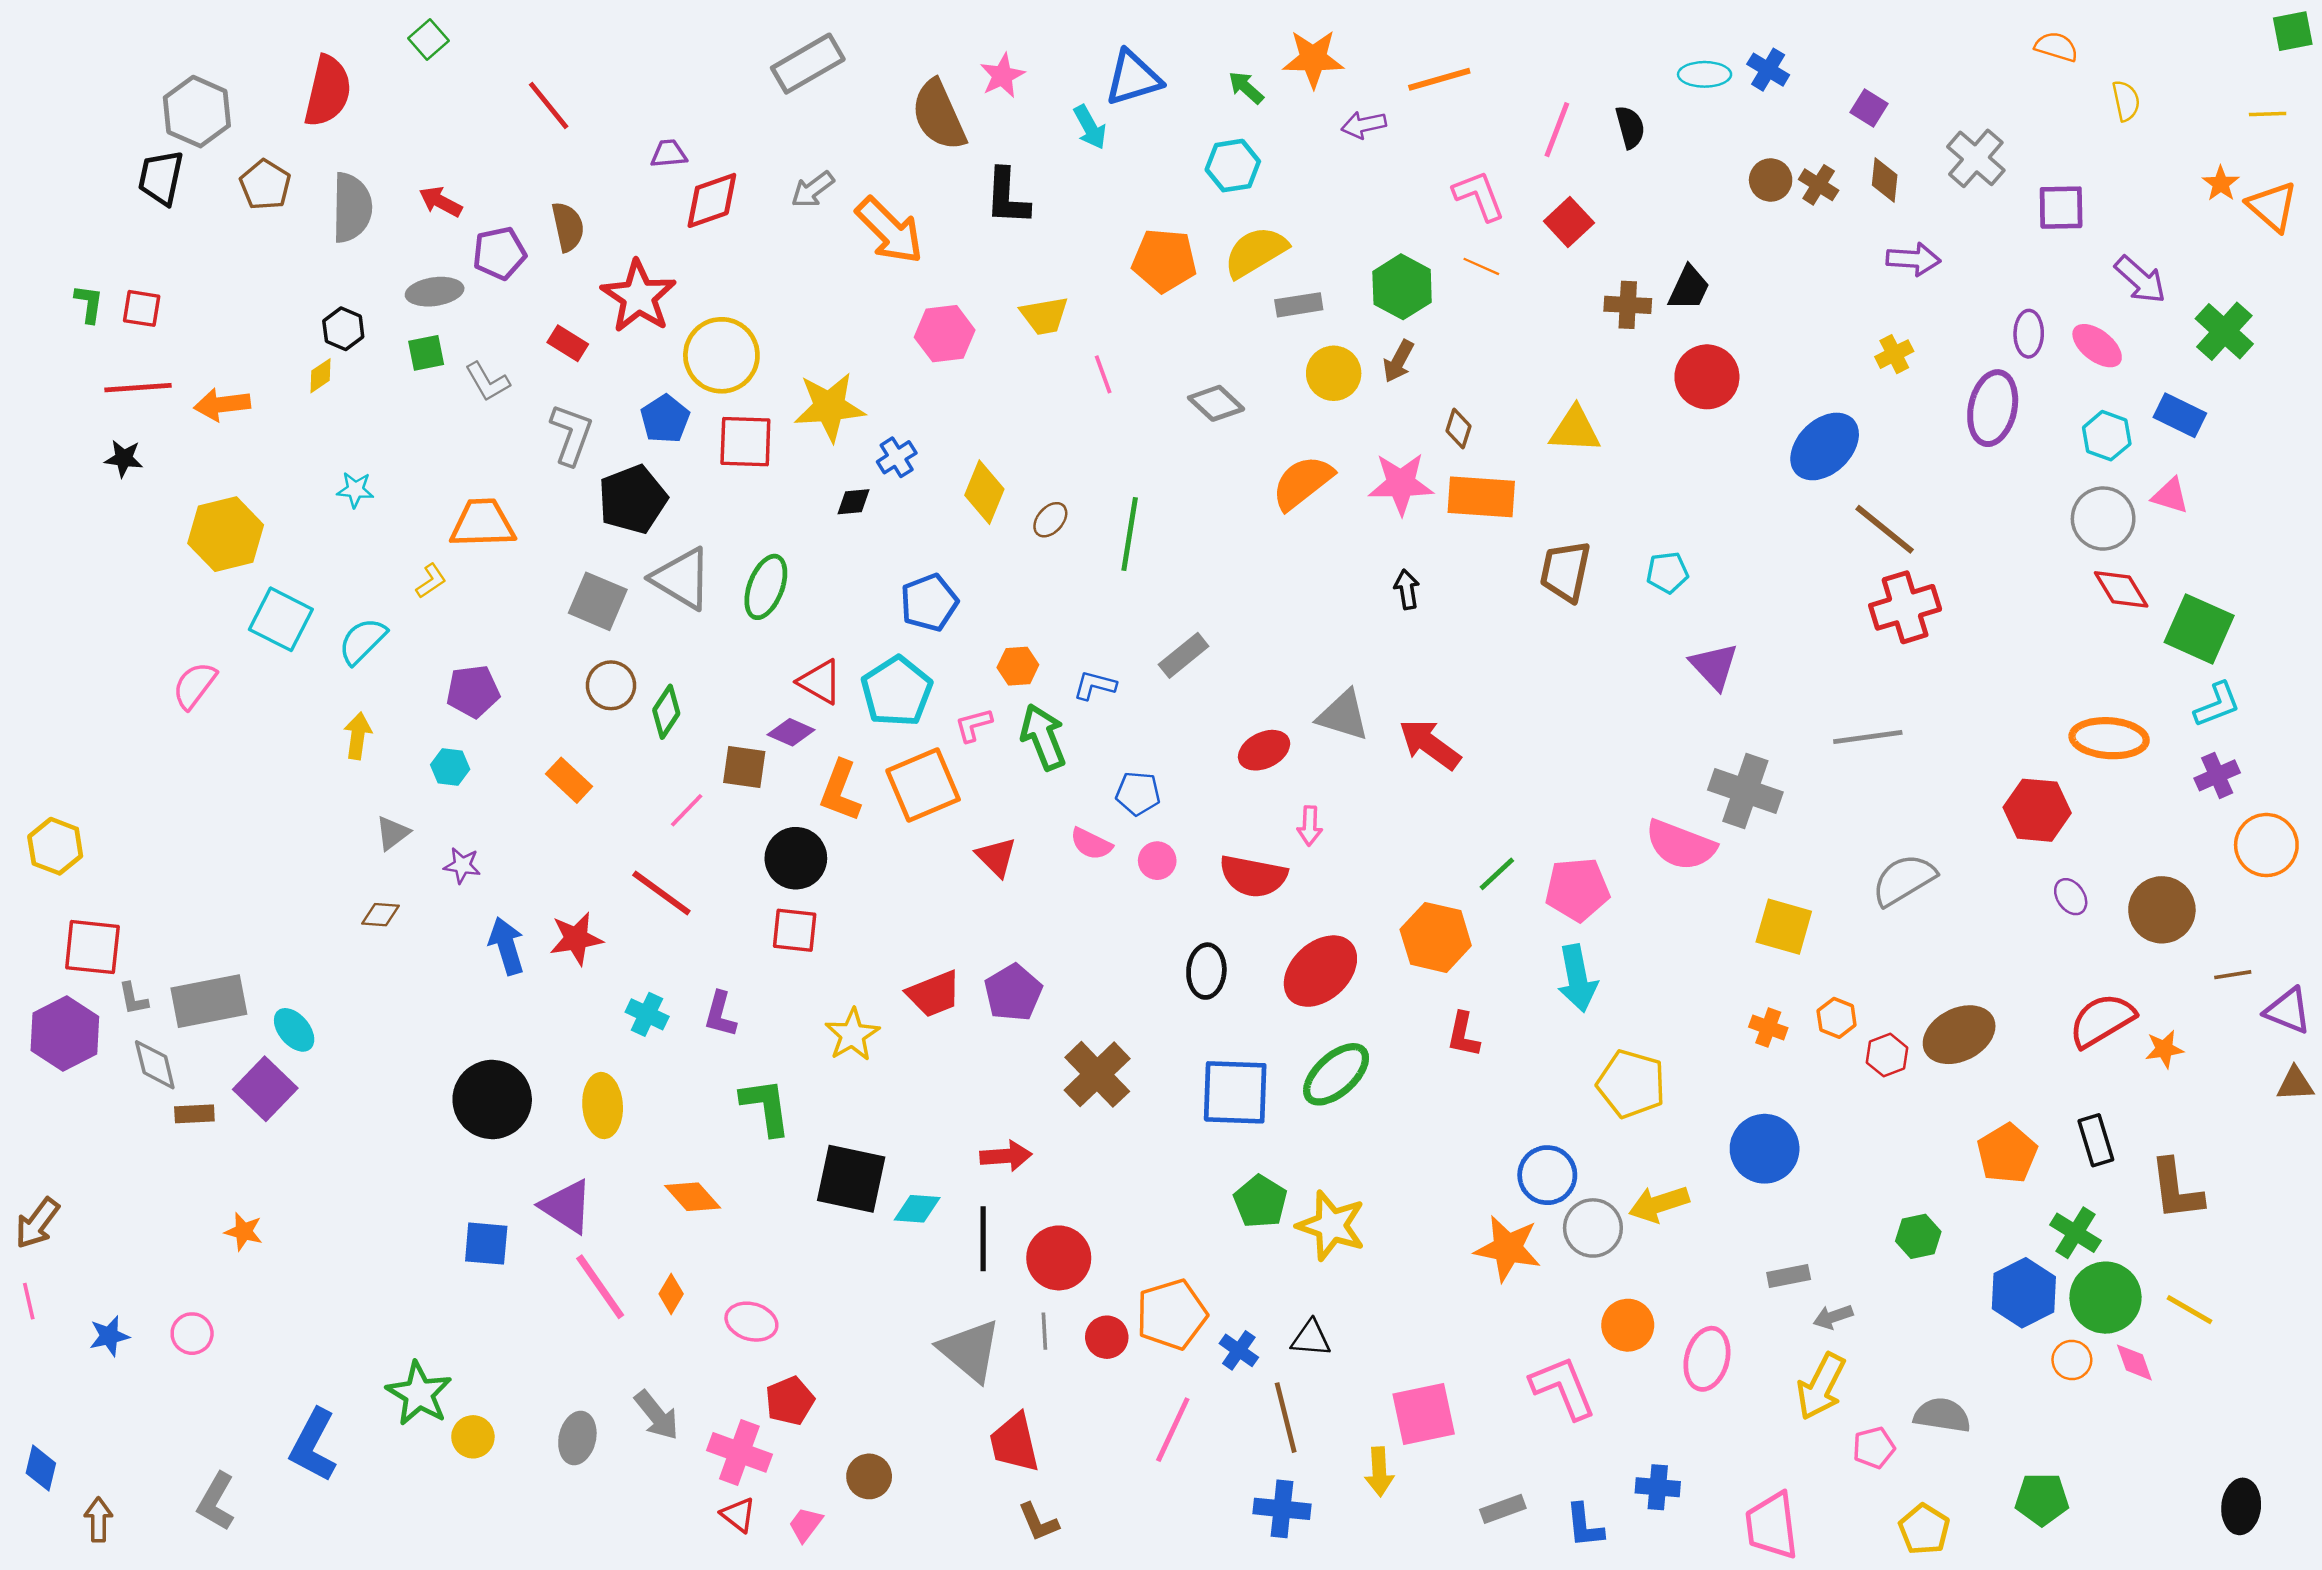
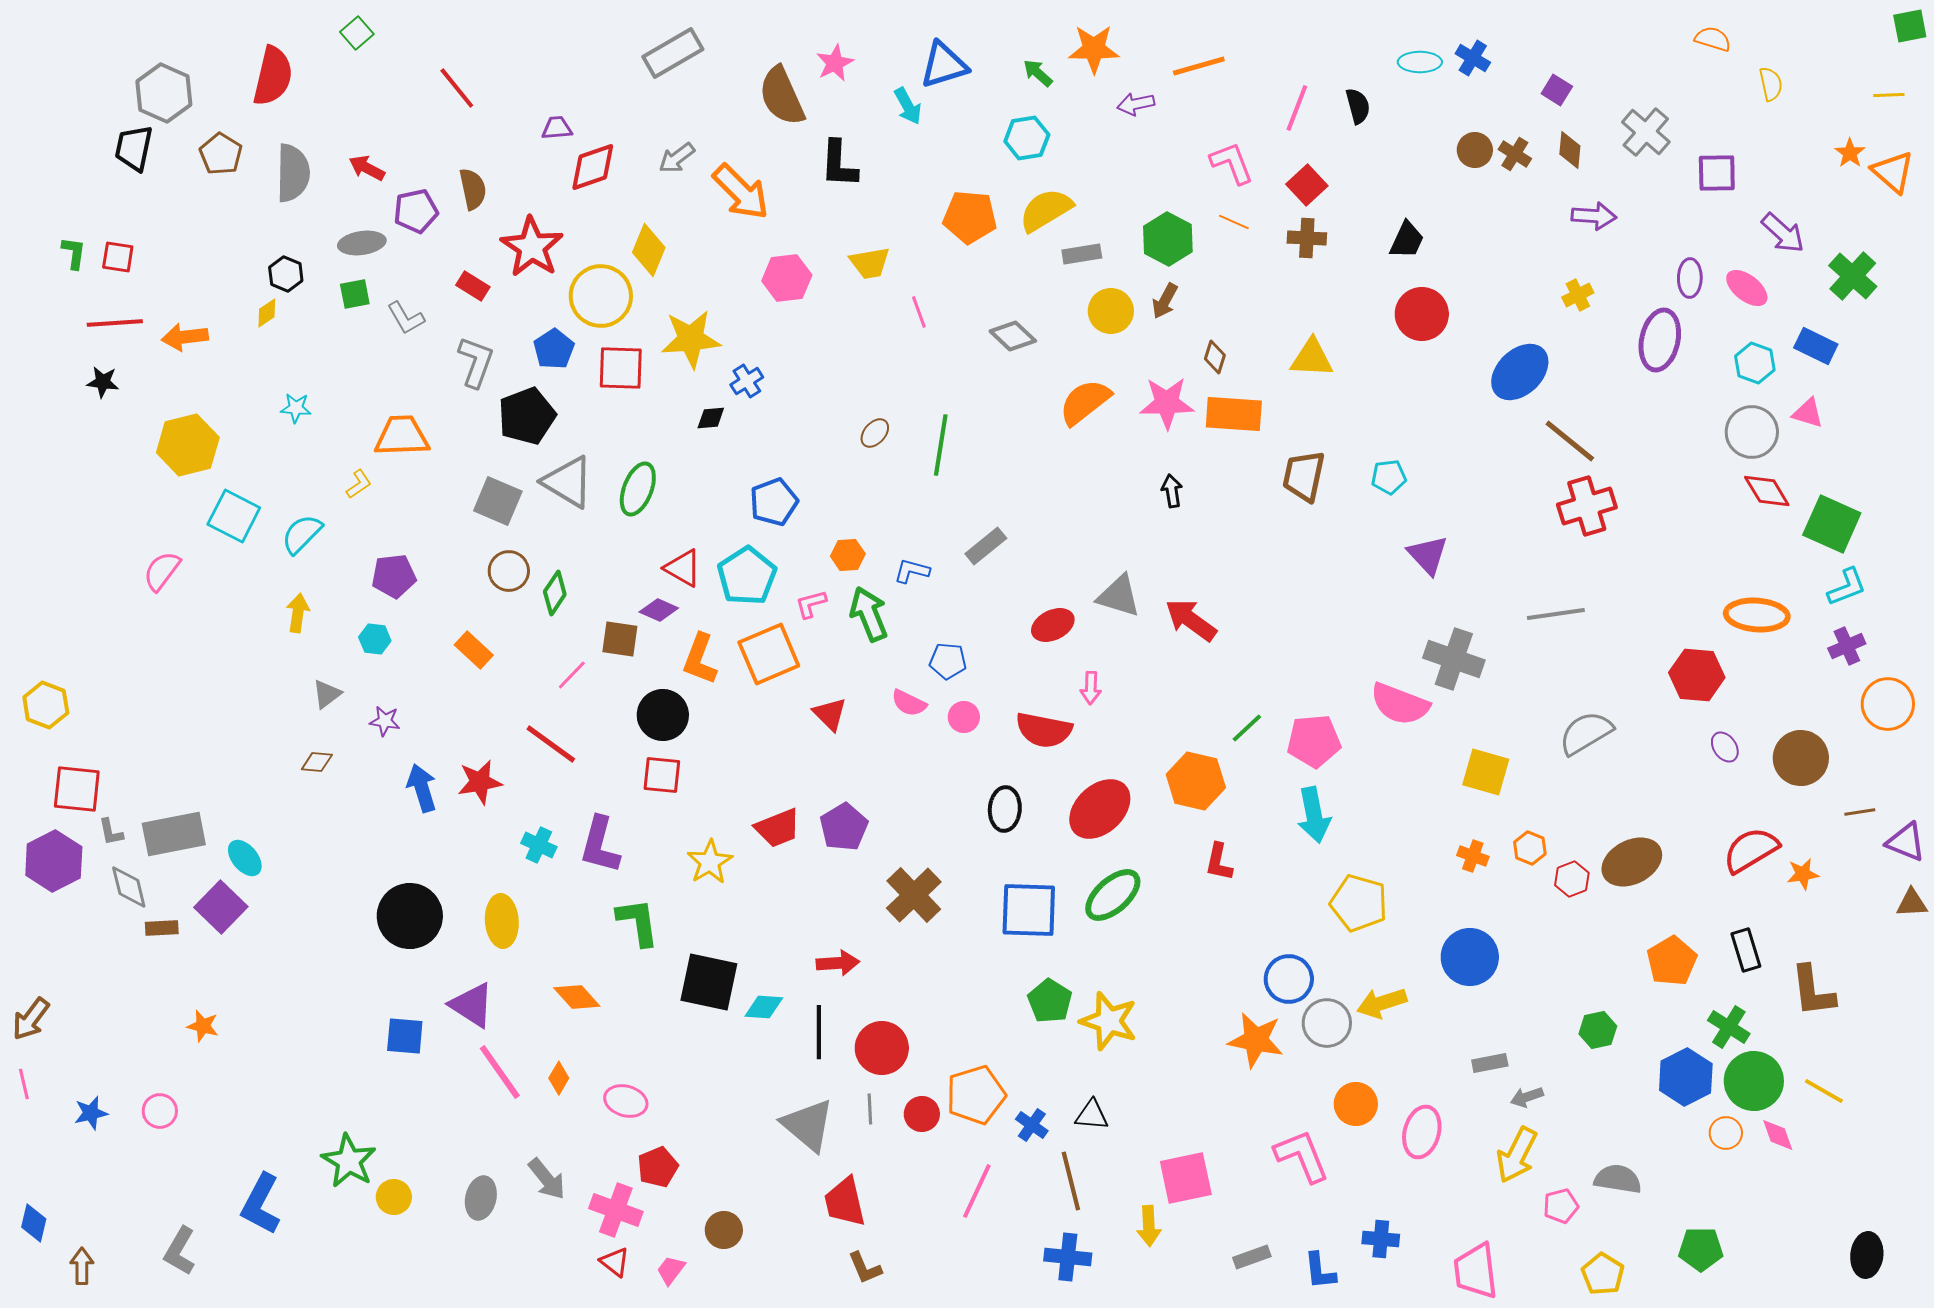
brown cross: (1628, 305) -> (1307, 238), moved
yellow diamond: (984, 492) -> (649, 250), moved
purple L-shape: (720, 1014) -> (600, 845), size x1.5

